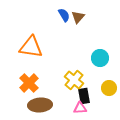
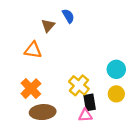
brown triangle: (78, 17) -> (48, 26), moved
orange triangle: (31, 47) -> (33, 50), size x0.7
cyan circle: (100, 58) -> (116, 69), moved

